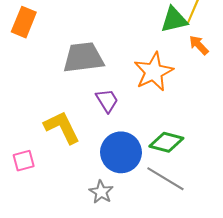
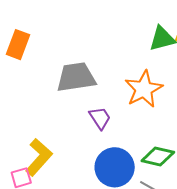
yellow L-shape: (62, 127) -> (39, 157), moved, turned 69

